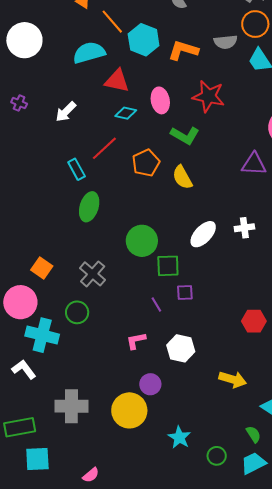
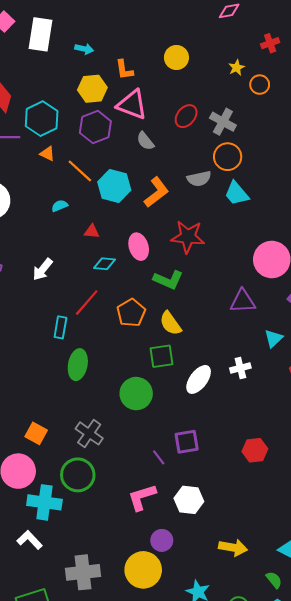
orange L-shape: (183, 50) -> (156, 192), turned 132
cyan semicircle: (89, 53) -> (60, 206), size x0.5
red triangle: (117, 81) -> (92, 231), size x0.6
cyan rectangle: (77, 169) -> (60, 327), turned 45
green square: (168, 266) -> (161, 356), moved
purple square: (185, 293) -> (187, 442), size x1.4
green circle: (77, 312) -> (78, 475), size x1.4
red hexagon: (254, 321) -> (255, 450), moved
pink L-shape: (136, 341) -> (142, 497), size x1.4
yellow arrow: (233, 379) -> (233, 548), moved

